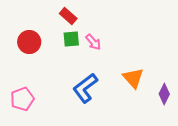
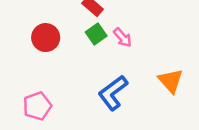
green square: (71, 39) -> (96, 34), turned -30

